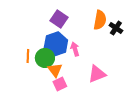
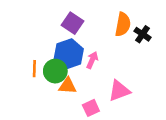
pink arrow: (75, 49) -> (92, 60), turned 40
orange triangle: (55, 70) -> (68, 86), turned -49
pink square: (60, 84) -> (91, 108), moved

